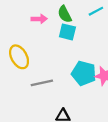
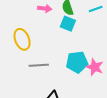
cyan pentagon: (84, 73) -> (77, 62), turned -30

